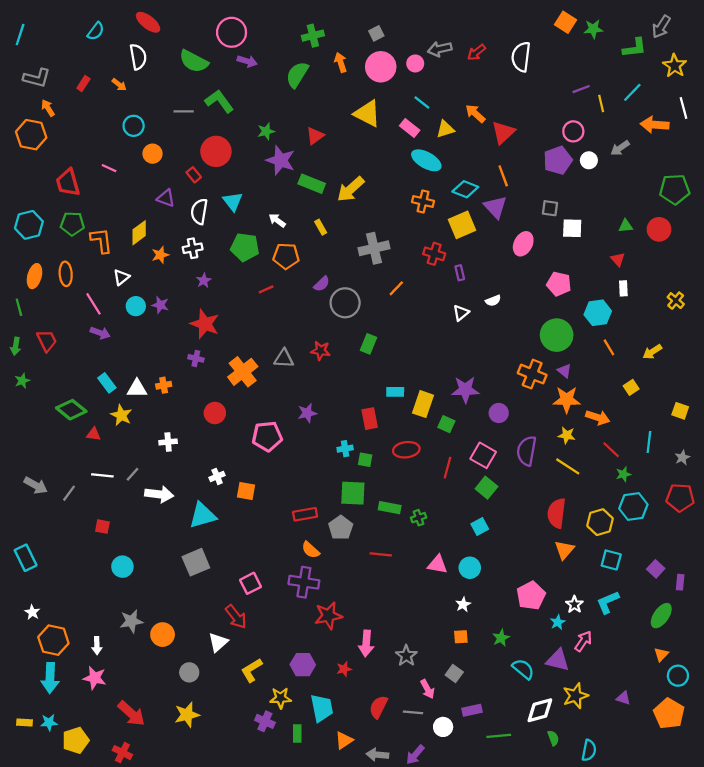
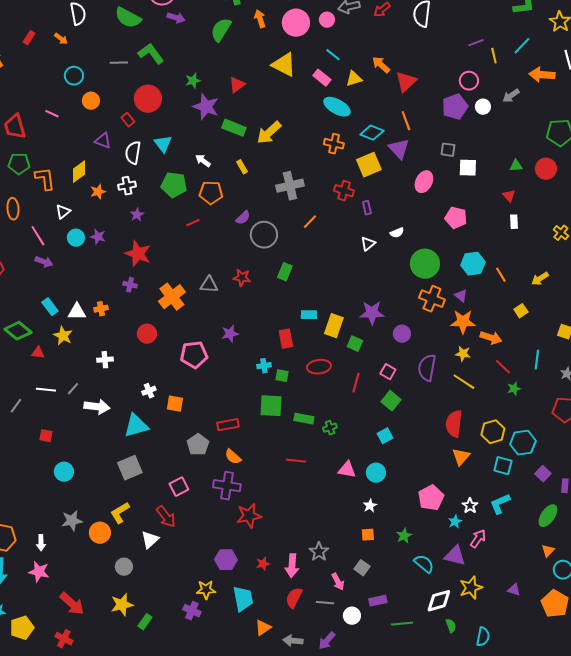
cyan hexagon: (598, 313) -> (473, 264), moved
green circle: (557, 335) -> (425, 264), moved
pink square: (483, 455) -> (388, 372), size x0.7
cyan hexagon: (633, 507) -> (523, 443), moved
gray pentagon: (341, 528) -> (198, 445), moved
pink arrow: (366, 643) -> (292, 566), moved
yellow L-shape: (252, 670) -> (120, 513), moved
green rectangle: (297, 734) -> (145, 622), moved, turned 35

